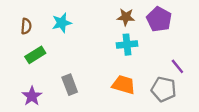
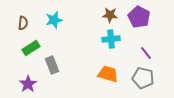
purple line: (177, 66) -> (146, 53), moved
gray rectangle: (70, 85) -> (52, 65), moved

